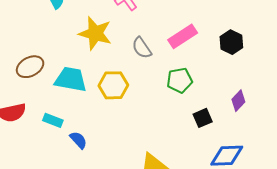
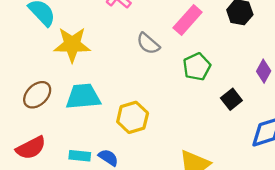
yellow star: (95, 33) -> (72, 45), moved
yellow hexagon: (113, 85) -> (133, 117), moved
cyan rectangle: (53, 120) -> (80, 156), moved

